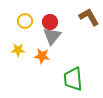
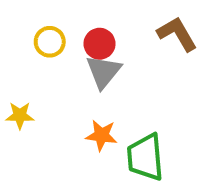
yellow star: (18, 50) -> (20, 115), moved
orange star: (42, 56) -> (102, 135), moved

